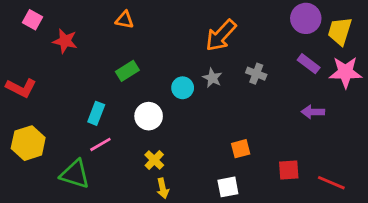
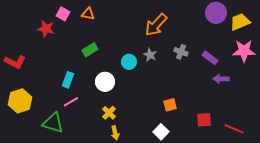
pink square: (32, 20) -> (63, 14), moved
yellow trapezoid: (340, 31) -> (240, 22), turned 50
purple rectangle: (309, 64) -> (210, 58), moved
white square: (228, 187) -> (161, 132), turned -35

